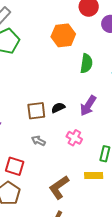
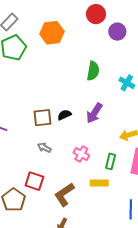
orange hexagon: (63, 35) -> (52, 33), moved
pink cross: (74, 138) -> (81, 154), moved
red square: (15, 166) -> (34, 181), moved

